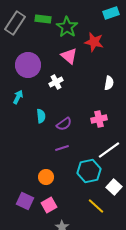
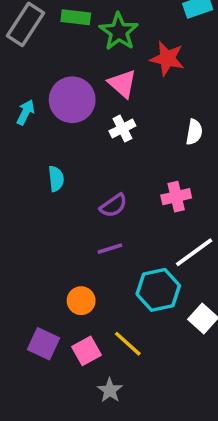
purple circle: (28, 65) -> (72, 100), moved
white cross: (56, 82) -> (122, 128), moved
cyan arrow: (18, 97) -> (26, 112), moved
cyan semicircle: (41, 116) -> (56, 179), moved
yellow line: (96, 206) -> (128, 344), moved

